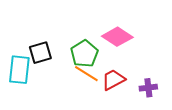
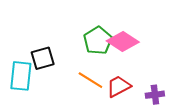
green pentagon: (84, 54) -> (98, 41), moved

